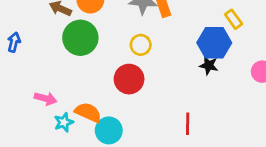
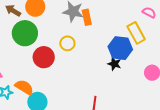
yellow rectangle: (234, 19) -> (136, 33), size x1.5
red circle: (129, 79) -> (44, 57), moved

